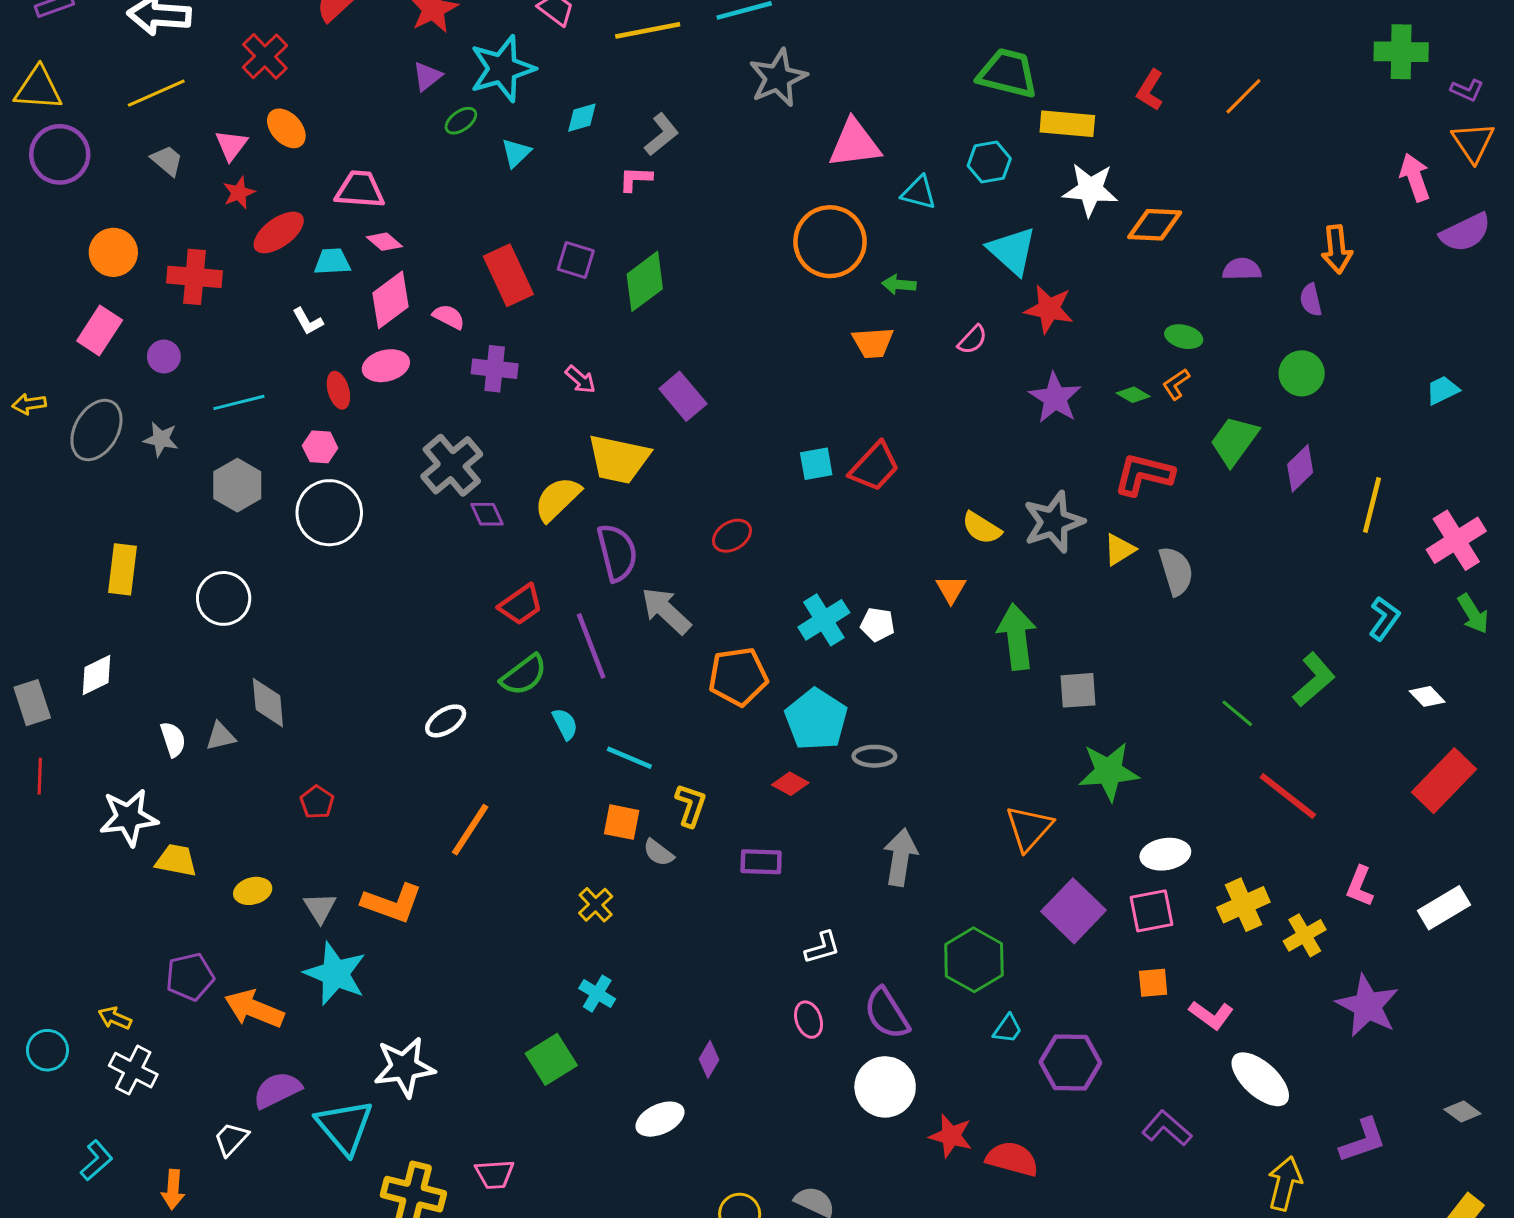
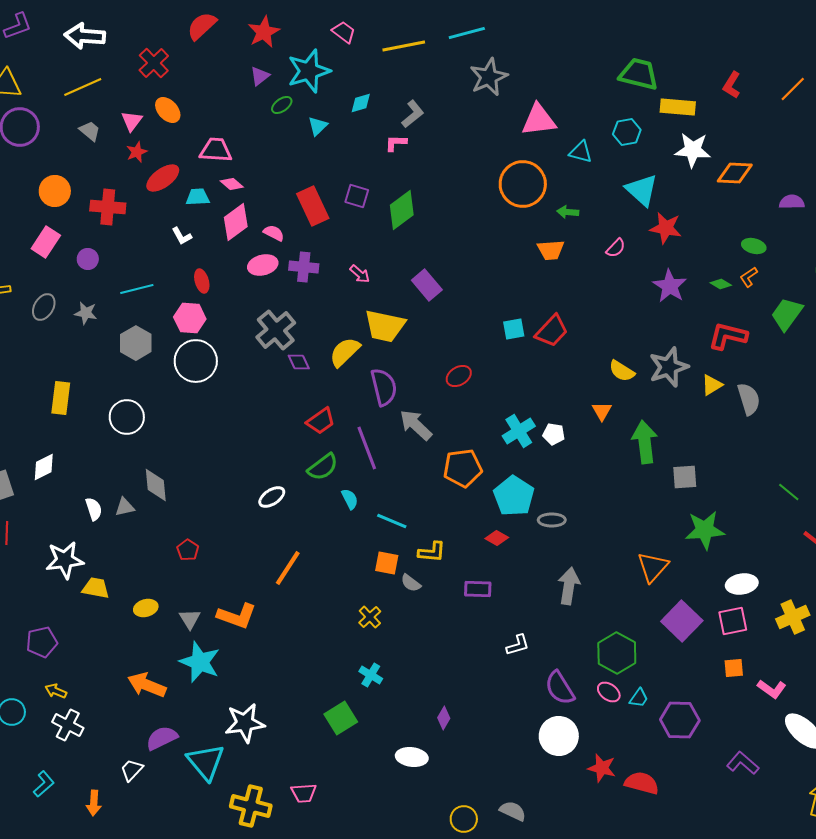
pink ellipse: (386, 366) -> (263, 265), moved
gray ellipse: (96, 430) -> (44, 307), size x0.7
pink hexagon: (320, 447) -> (190, 318), size x1.4
yellow L-shape: (691, 805) -> (432, 552), turned 76
purple pentagon: (190, 977) -> (42, 642), moved
pink ellipse: (809, 1020) -> (609, 692), moved, turned -35
white ellipse: (660, 1119) -> (412, 757), turned 32

